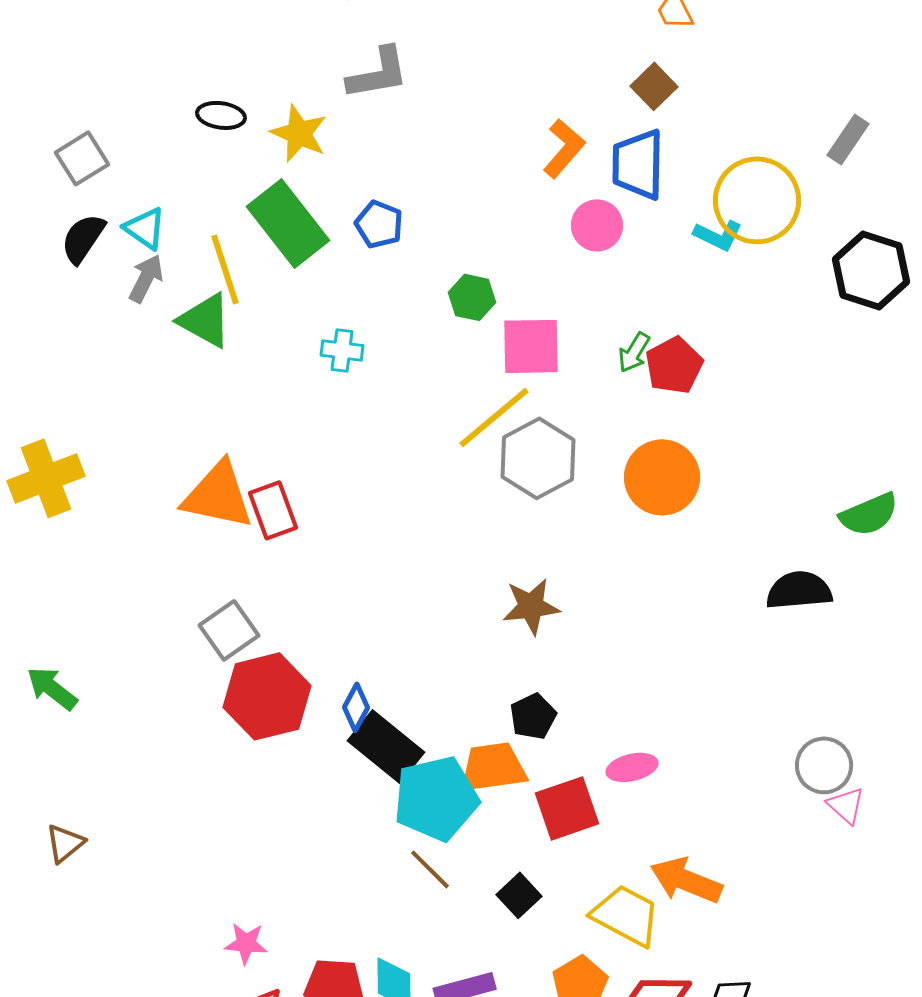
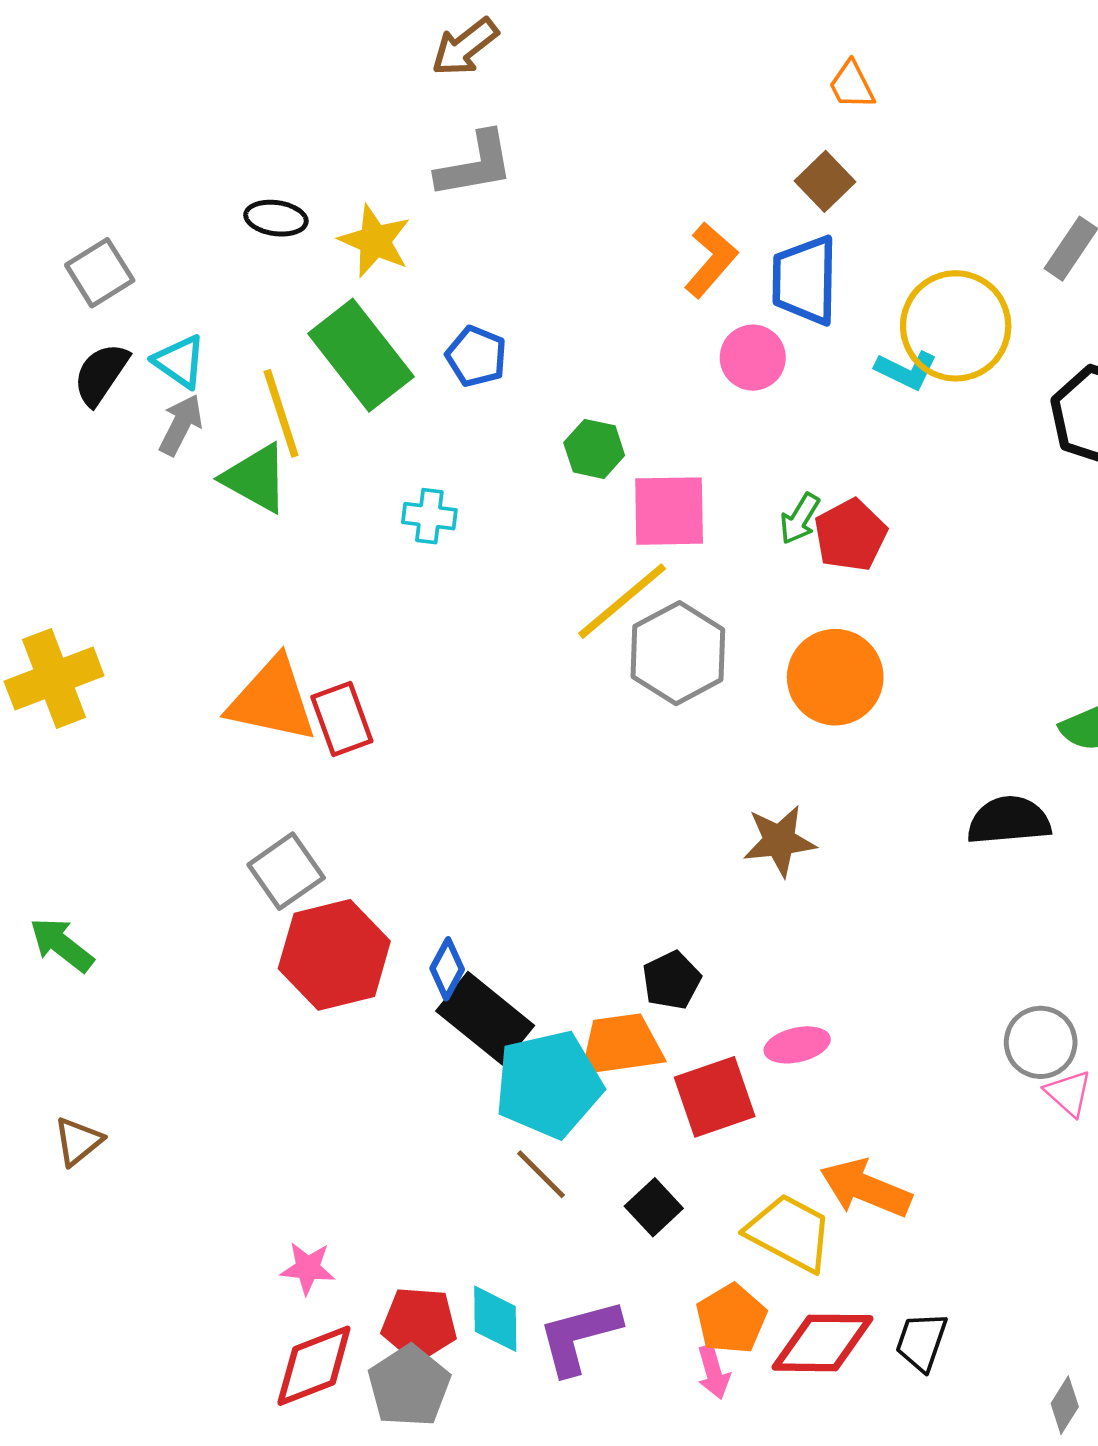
brown star: (531, 606) -> (779, 841), moved

